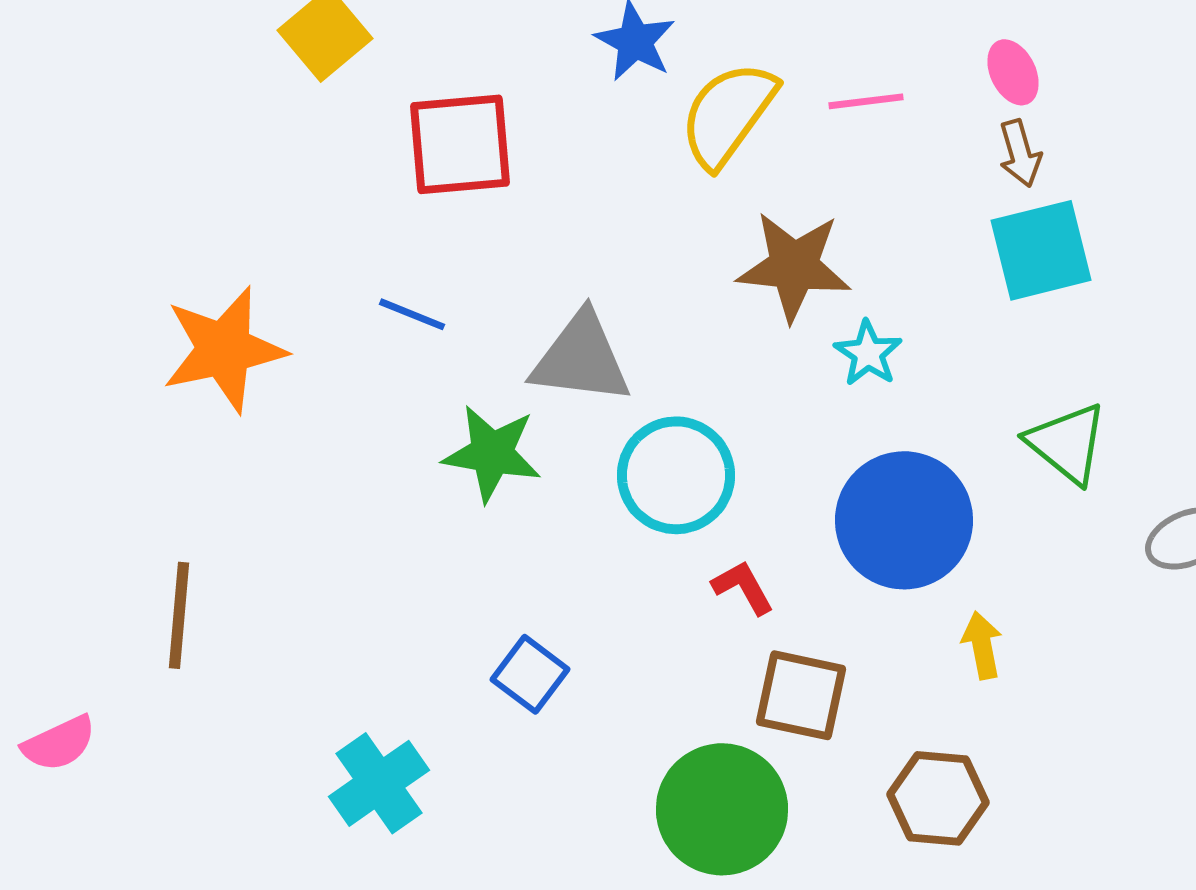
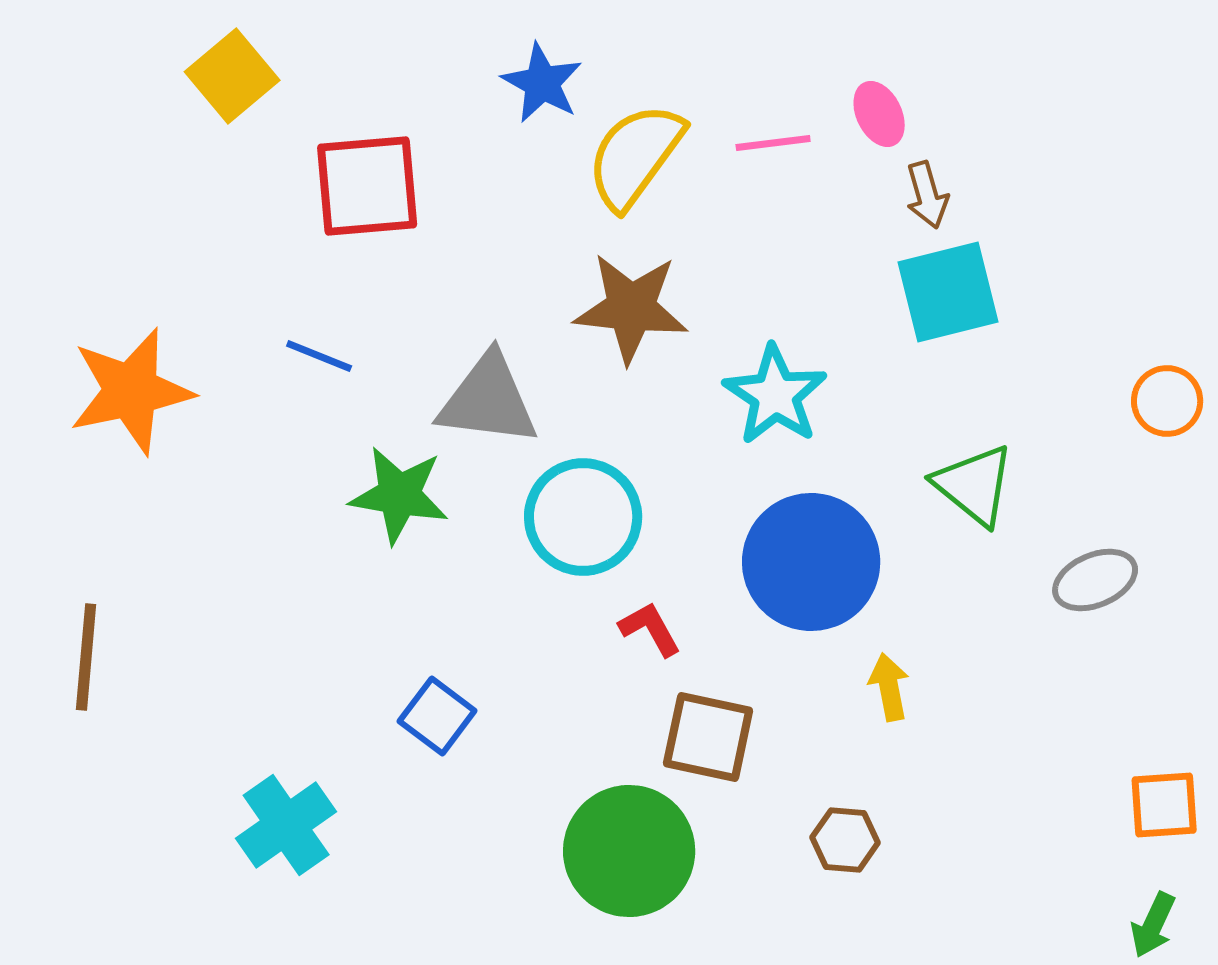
pink ellipse: (1013, 72) -> (879, 114), moved
brown star: (794, 266) -> (631, 308), moved
cyan star: (868, 353) -> (775, 395), size x1.5
brown hexagon: (938, 798) -> (845, 840), size x0.7

